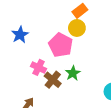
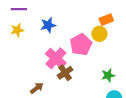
pink cross: (38, 67) -> (56, 58), size x1.5
green star: (73, 73) -> (108, 75), moved

